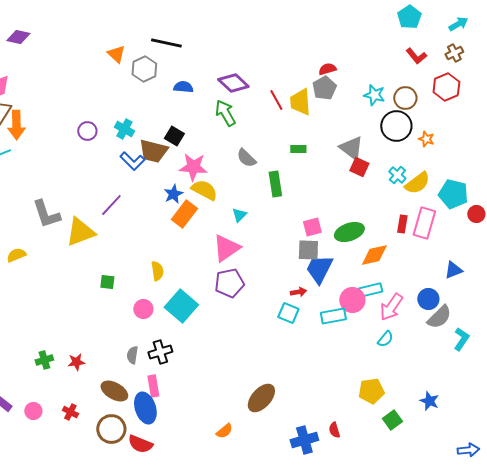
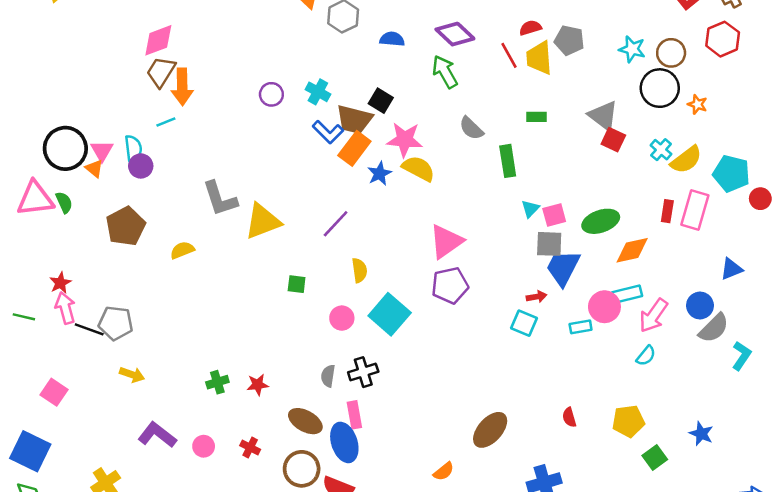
red semicircle: (327, 69) -> (530, 28), moved
gray pentagon: (324, 88) -> (569, 40), turned -30
purple line: (111, 205) -> (336, 224), moved
orange rectangle: (184, 214) -> (354, 148), moved
cyan triangle: (239, 215) -> (530, 209), moved
cyan rectangle: (333, 316) -> (581, 327), size x0.7
red semicircle: (334, 430) -> (569, 417), moved

